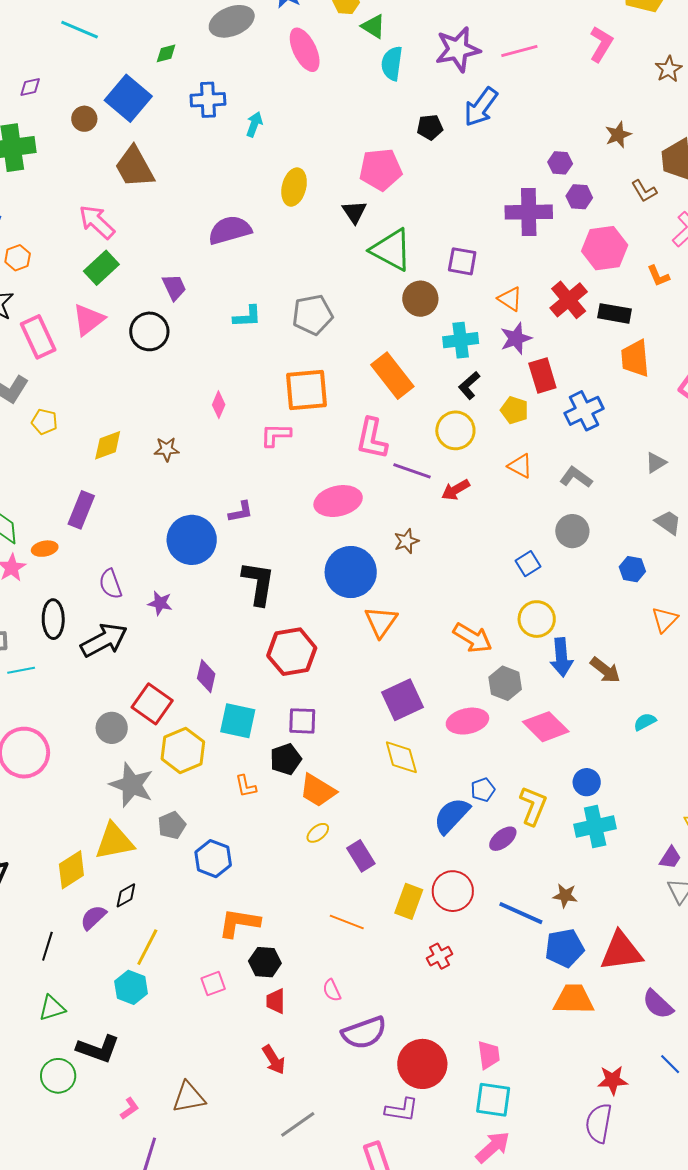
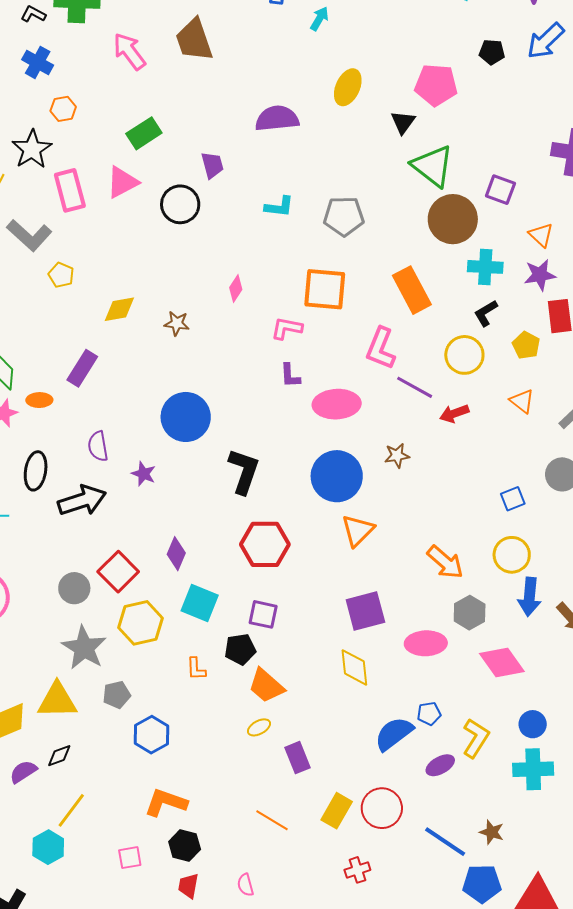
pink arrow: (97, 222) -> (129, 51), moved
brown circle: (420, 299) -> (453, 219), size x1.4
purple L-shape: (241, 512) -> (290, 376), moved, turned 88

